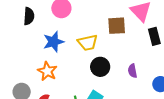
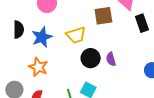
black semicircle: (29, 16) -> (19, 29), moved
purple semicircle: (132, 71) -> (111, 59), moved

